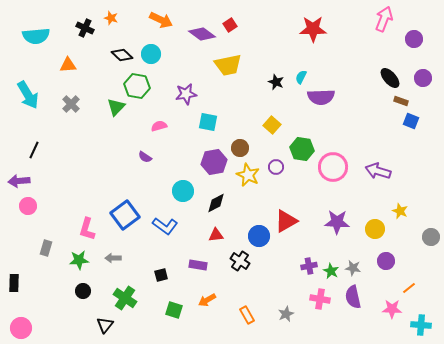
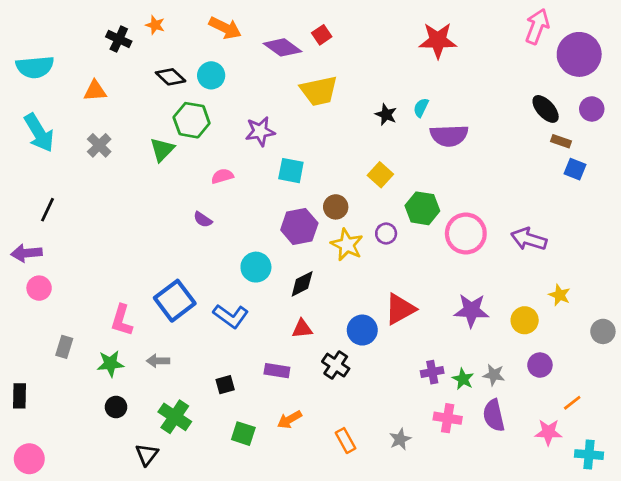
cyan semicircle: (36, 36) -> (35, 67), moved
purple circle: (414, 39) -> (579, 54), size x1.8

